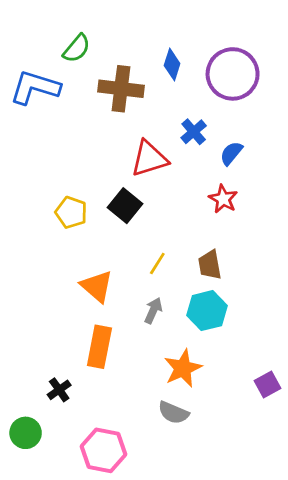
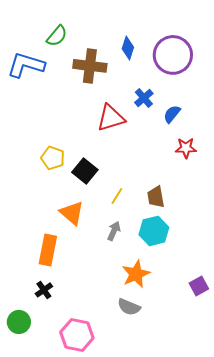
red star: (223, 199) -> (186, 148), moved, turned -30
black square: (125, 206) -> (85, 171), moved
orange rectangle: (99, 347) -> (48, 250), moved

